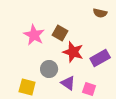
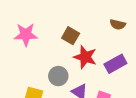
brown semicircle: (100, 13) -> (118, 24), moved
pink star: (34, 35) -> (26, 35), moved, turned -30

